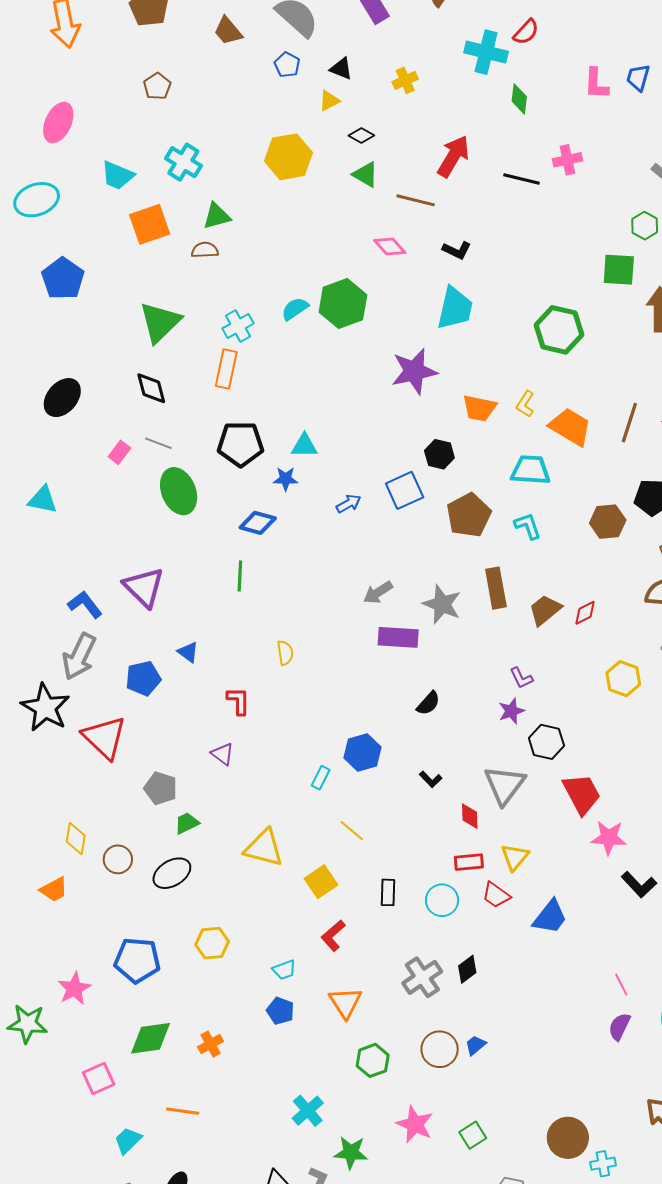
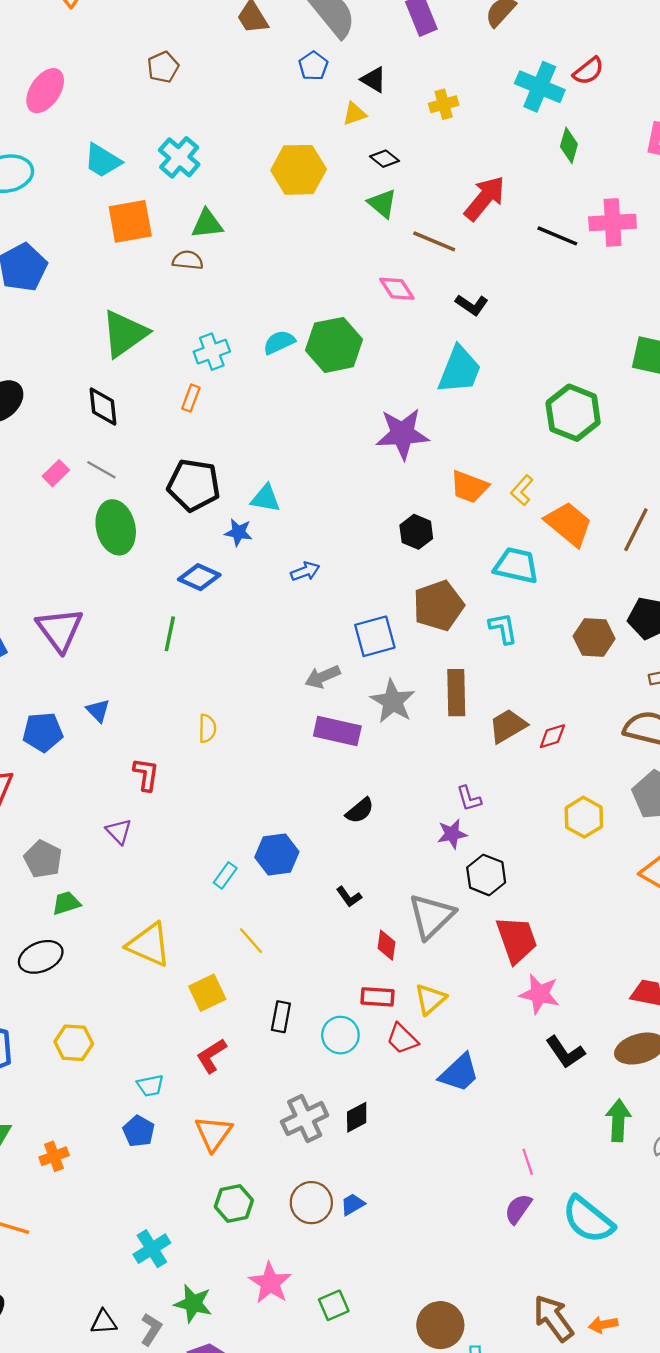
pink cross: (567, 160) -> (613, 222), size x1.4
orange rectangle: (226, 369) -> (191, 398), size x0.6
blue square: (405, 490) -> (375, 636), moved

